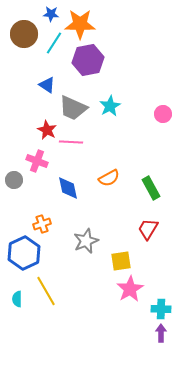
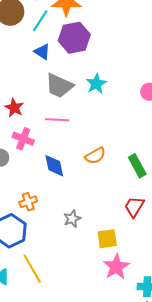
blue triangle: (47, 85) -> (42, 52), moved
red star: (47, 130) -> (14, 108), moved
gray star: (86, 241) -> (72, 219), size x0.7

